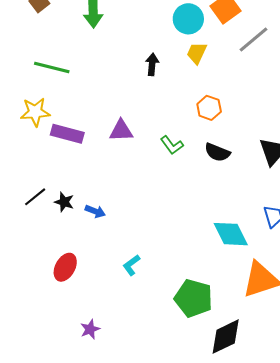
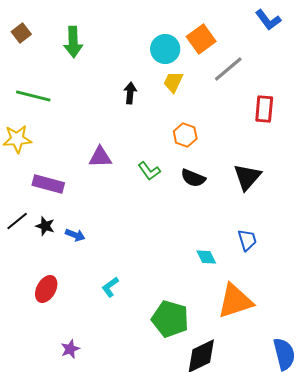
purple rectangle: (67, 134) -> (48, 184), moved
cyan diamond: (231, 234) -> (206, 257), size x0.6

